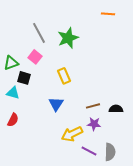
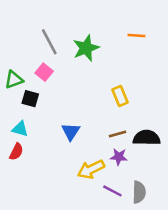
orange line: (108, 14) -> (136, 35), moved
yellow rectangle: (64, 76) -> (120, 96), moved
cyan triangle: (13, 93) -> (20, 129), moved
black semicircle: (116, 109) -> (147, 138), size x1.5

